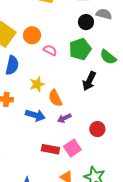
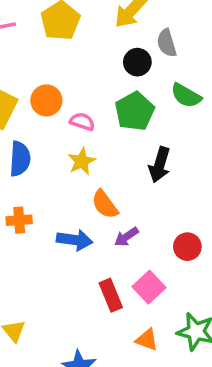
gray semicircle: (104, 14) -> (167, 43), turned -112
green semicircle: (108, 57) -> (186, 96), moved
yellow star: (37, 84) -> (82, 161), moved
red rectangle: (50, 149) -> (111, 295), turned 66

